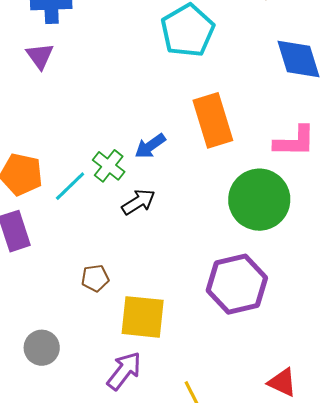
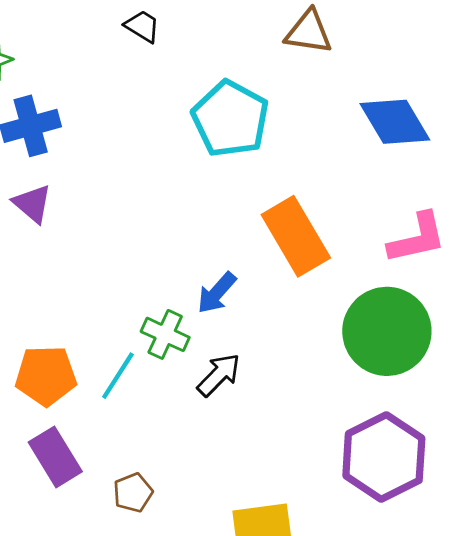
brown pentagon: (95, 278) -> (133, 493), moved

